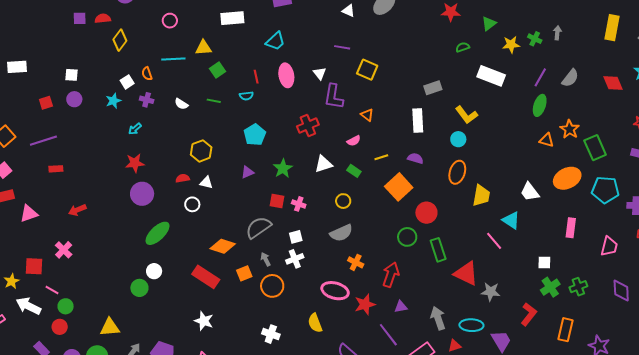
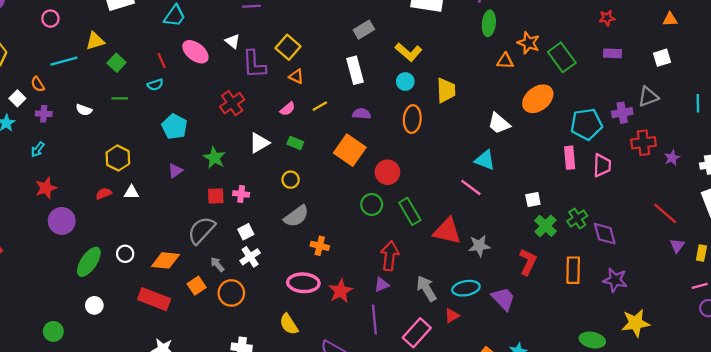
yellow square: (367, 70) -> (288, 47), moved, turned 30
pink ellipse: (286, 75) -> (195, 52), turned -30
yellow line: (381, 157) -> (320, 106), moved
cyan pentagon: (605, 190) -> (586, 124), moved
yellow trapezoid: (481, 196) -> (446, 90), moved
white circle: (192, 204) -> (125, 254), moved
pink rectangle: (571, 228) -> (570, 158), moved
red arrow: (391, 275) -> (390, 256), moved
green circle: (139, 288) -> (53, 331), moved
purple diamond: (621, 291) -> (605, 234), moved
purple line: (388, 335) -> (374, 319), turned 45

